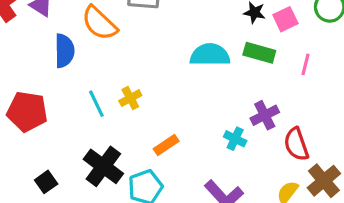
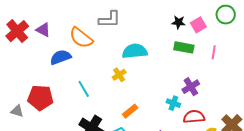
blue semicircle: (64, 51) -> (61, 57), turned -105
cyan semicircle: (210, 55) -> (135, 51), moved
yellow cross: (130, 98) -> (119, 75), moved
red semicircle: (296, 144) -> (194, 117), moved, turned 110

